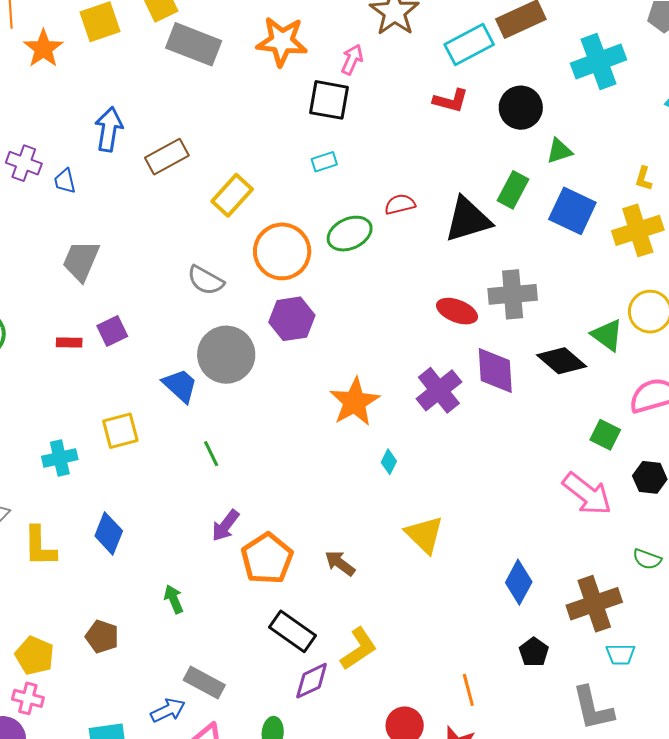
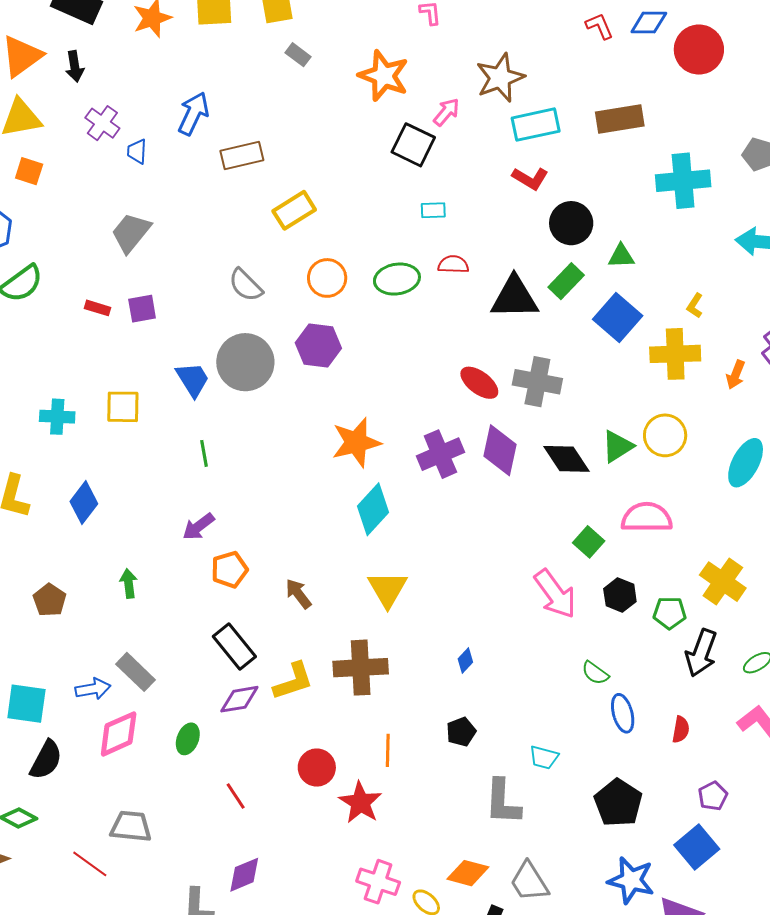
gray rectangle: (194, 44) -> (298, 55), size x0.5
cyan rectangle: (469, 44) -> (536, 125), moved
black circle: (521, 108) -> (571, 223), moved
cyan rectangle: (324, 162) -> (433, 210), moved
orange circle: (282, 251) -> (327, 278), size x0.7
green triangle: (607, 335) -> (617, 446), turned 36
cyan diamond: (389, 462) -> (373, 509), size x2.0
orange pentagon: (267, 559) -> (229, 570), size x0.7
blue diamond: (519, 582) -> (465, 660), size x0.6
brown cross: (594, 604) -> (361, 668), moved

